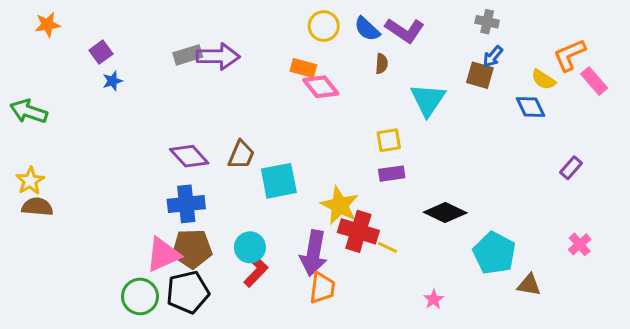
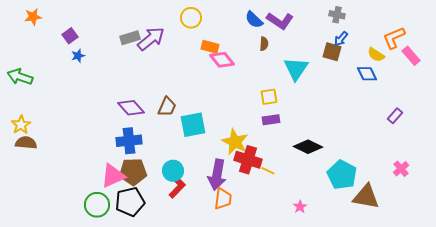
yellow circle: (324, 26) -> (191, 18), moved
purple arrow: (218, 56) -> (151, 39), turned -40
brown triangle: (529, 285) -> (366, 197), size x1.6

